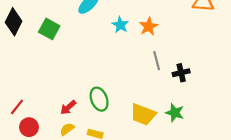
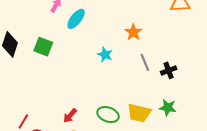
cyan star: (120, 25) -> (105, 55), moved
green ellipse: (99, 99) -> (108, 115), moved, turned -40

